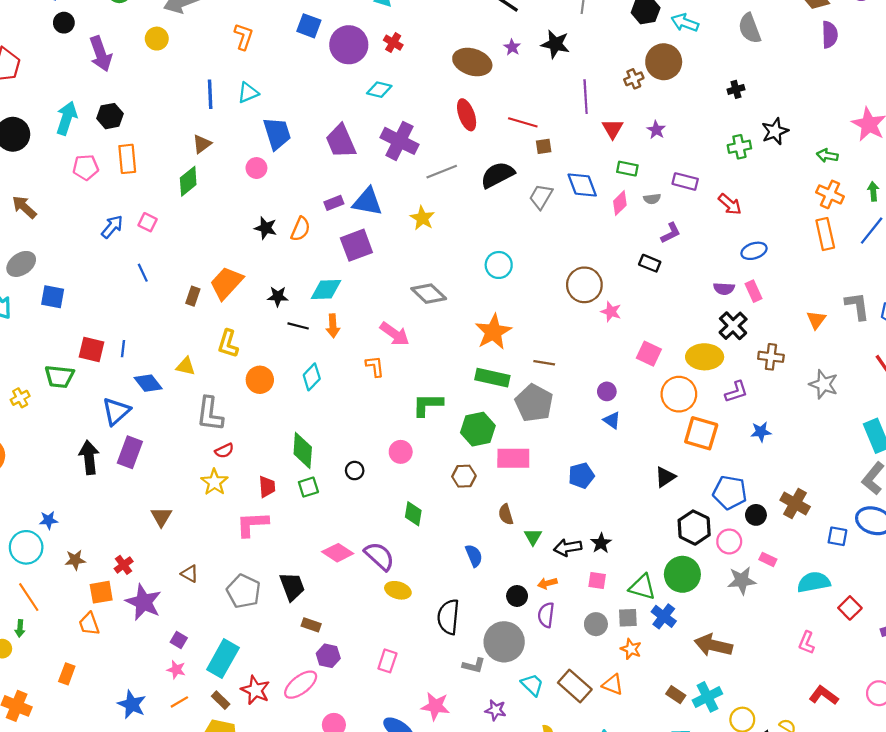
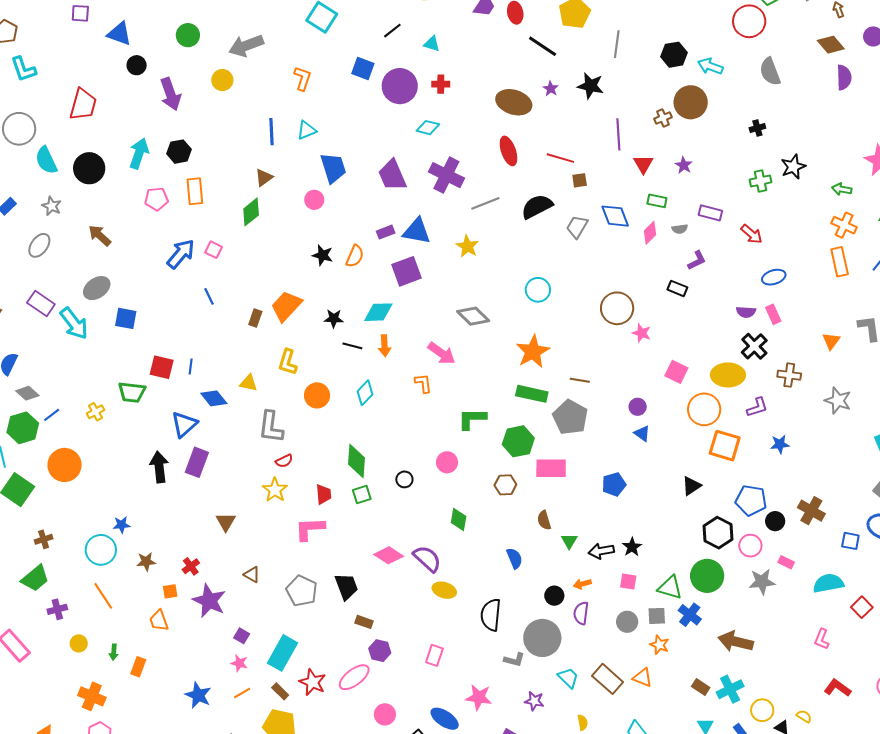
red cross: (393, 43) -> (441, 84), turned -30
blue arrow: (112, 227) -> (181, 254), size x1.4
orange square: (101, 592) -> (170, 591), size x0.7
green arrow: (20, 628) -> (114, 652), moved

